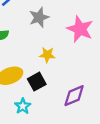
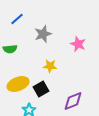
pink star: (80, 29) -> (78, 44), size x0.7

